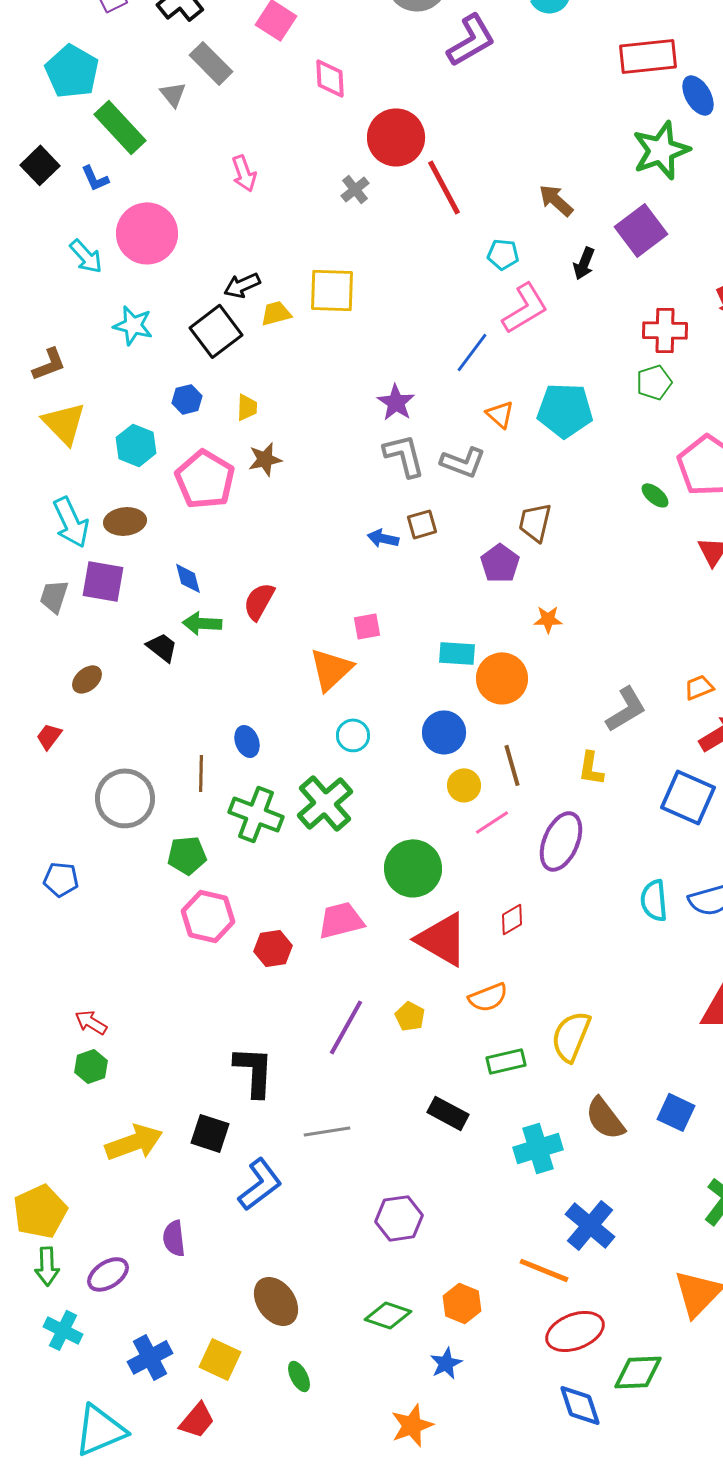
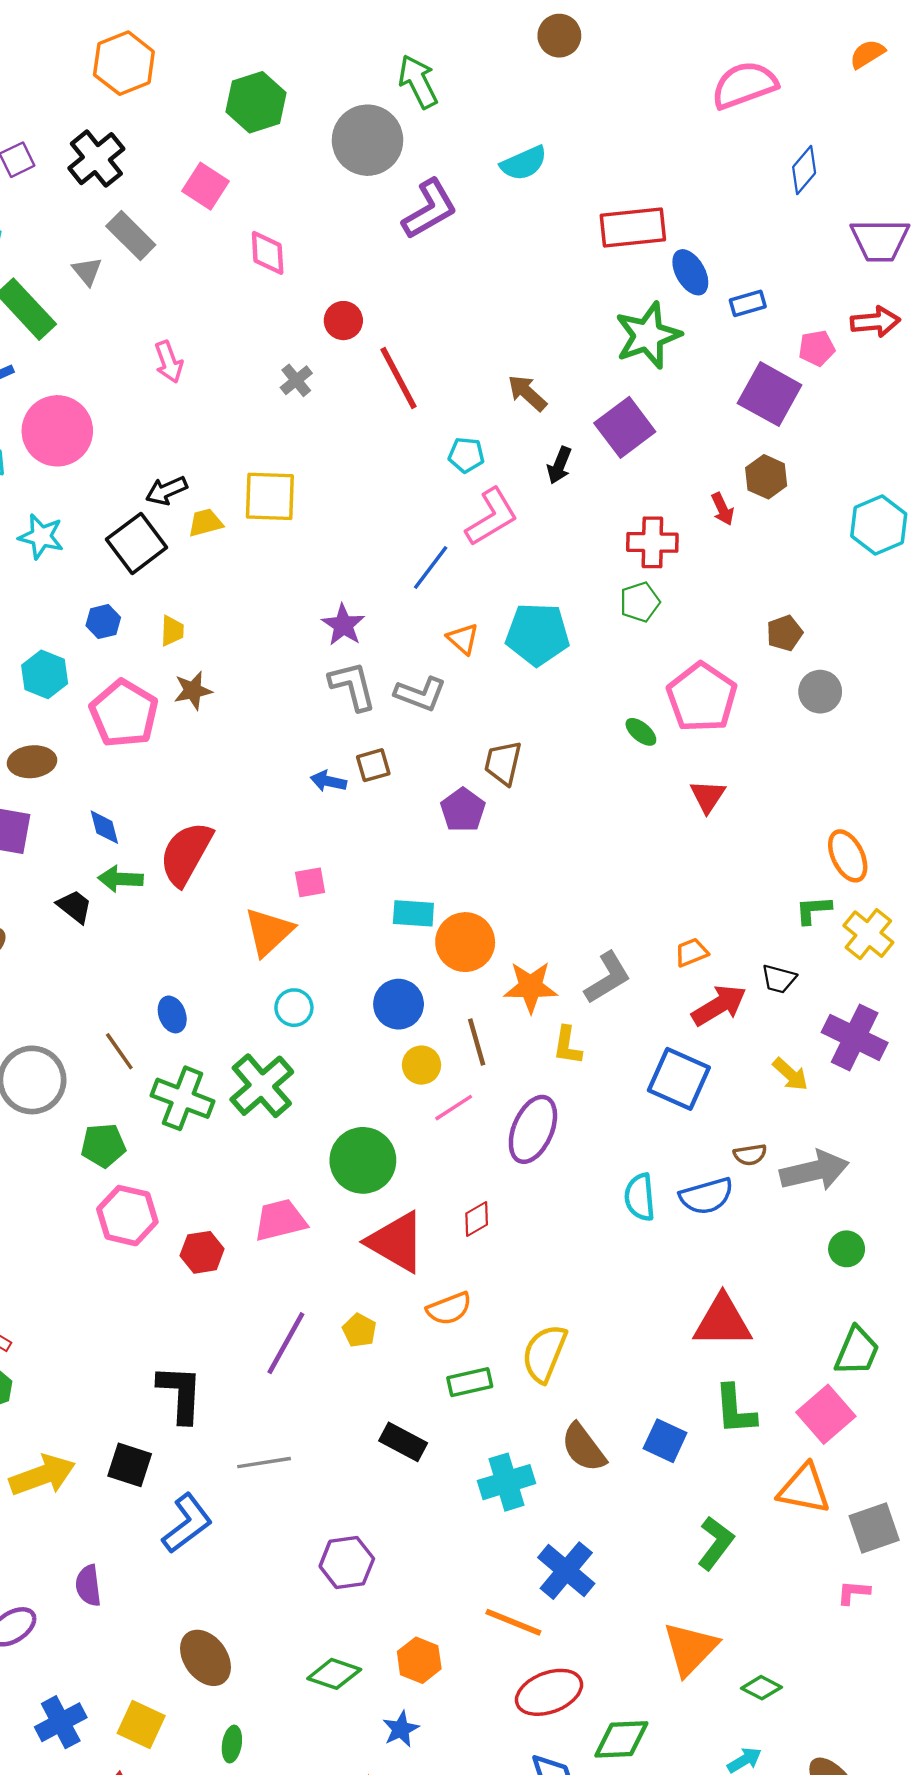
red circle: (396, 137) -> (343, 321), size x0.6
red semicircle: (259, 601) -> (186, 854), size x1.5
orange star: (548, 619) -> (531, 987), moved, size x1.6
brown line: (201, 773) -> (119, 1051), turned -36
green ellipse: (299, 1376) -> (232, 1744), turned 36

